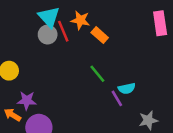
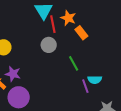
gray circle: (48, 35) -> (49, 45), moved

